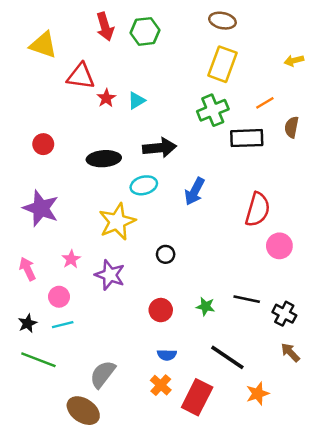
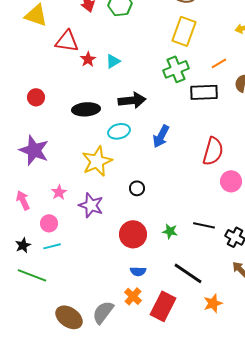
red circle: (161, 310) -> (133, 234), size x1.4
gray semicircle: (103, 374) -> (103, 312), moved

